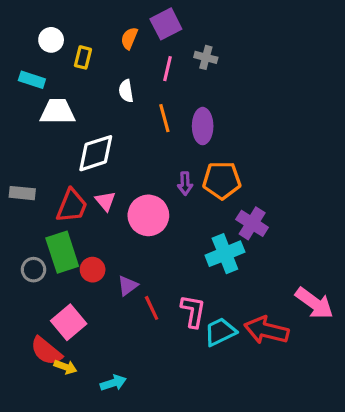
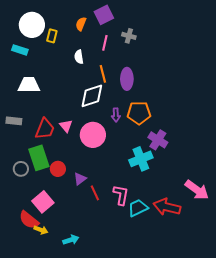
white circle: (51, 40) -> (32, 25), size x1.6
white trapezoid: (57, 112) -> (29, 85), moved
white diamond: (96, 153) -> (92, 96), moved

